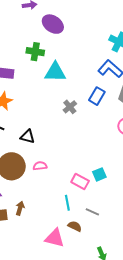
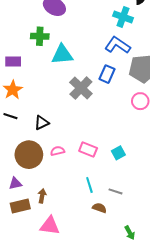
gray cross: (70, 107) -> (81, 88), size x1.6
black triangle: (28, 136) -> (42, 123), turned -35
pink rectangle: (80, 181) -> (88, 149), moved
pink triangle: (55, 238) -> (50, 226), moved

